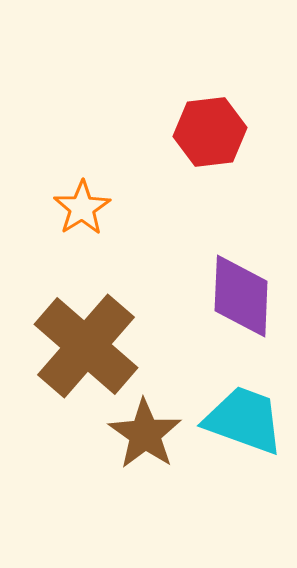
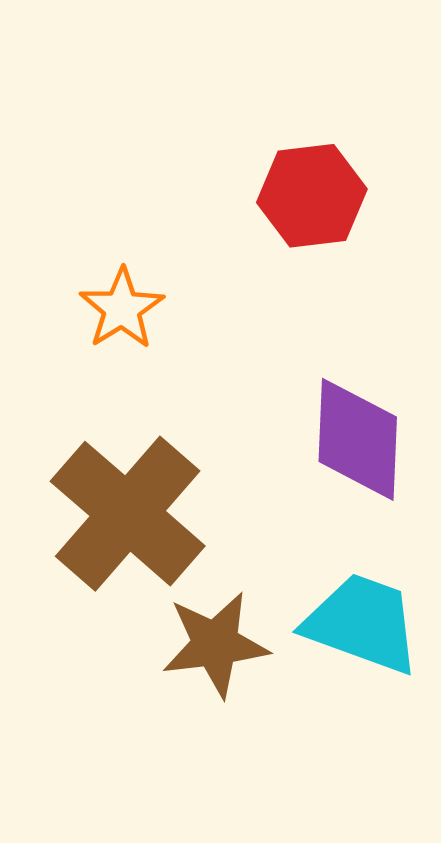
brown star: (145, 434) -> (215, 644), turned 30

